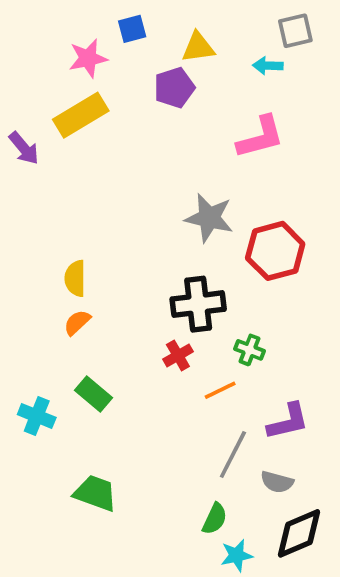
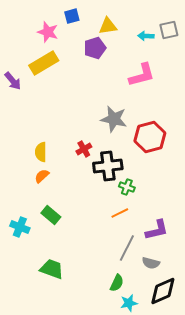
gray square: (295, 31) -> (169, 30), moved
pink star: (88, 58) -> (48, 32), turned 30
green cross: (249, 350) -> (127, 187), moved
red cross: (178, 355) -> (84, 149), moved

